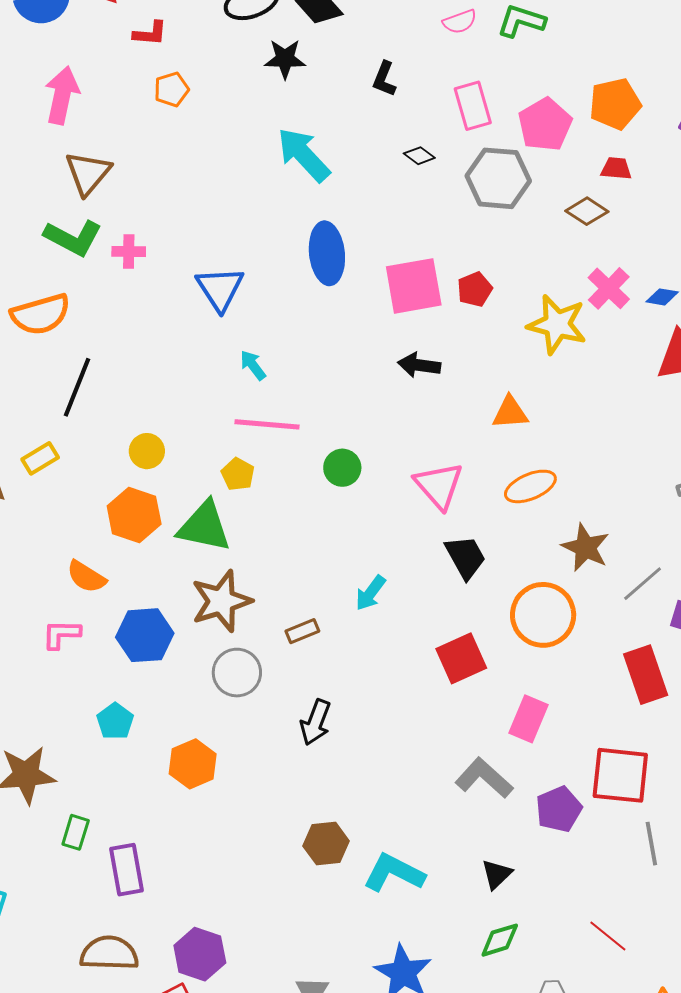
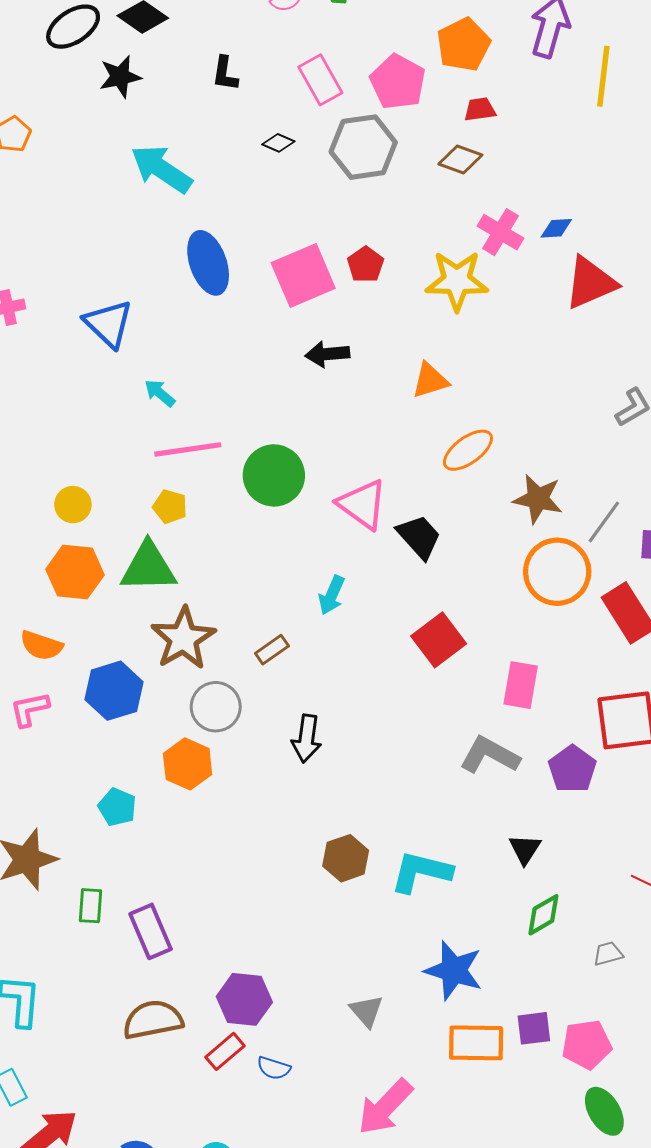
green circle: (342, 468) -> (274, 475), size x1.6
pink triangle: (439, 485) -> (362, 504), moved
orange circle: (543, 615) -> (557, 572), moved
cyan pentagon: (115, 721) -> (117, 807), moved
orange hexagon: (193, 764) -> (188, 764), moved

